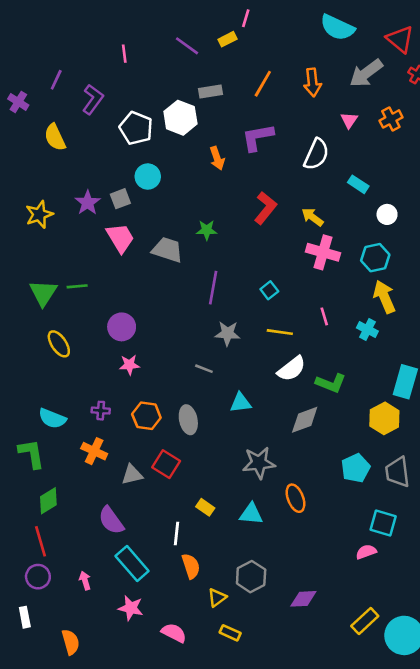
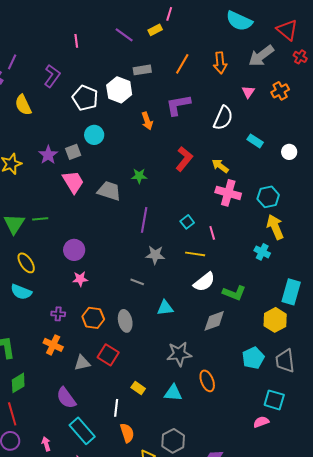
purple line: (56, 80) -> (12, 62), moved
white circle: (387, 214) -> (289, 152), moved
pink line: (324, 316) -> (212, 233), moved
cyan semicircle: (52, 418) -> (21, 292), moved

